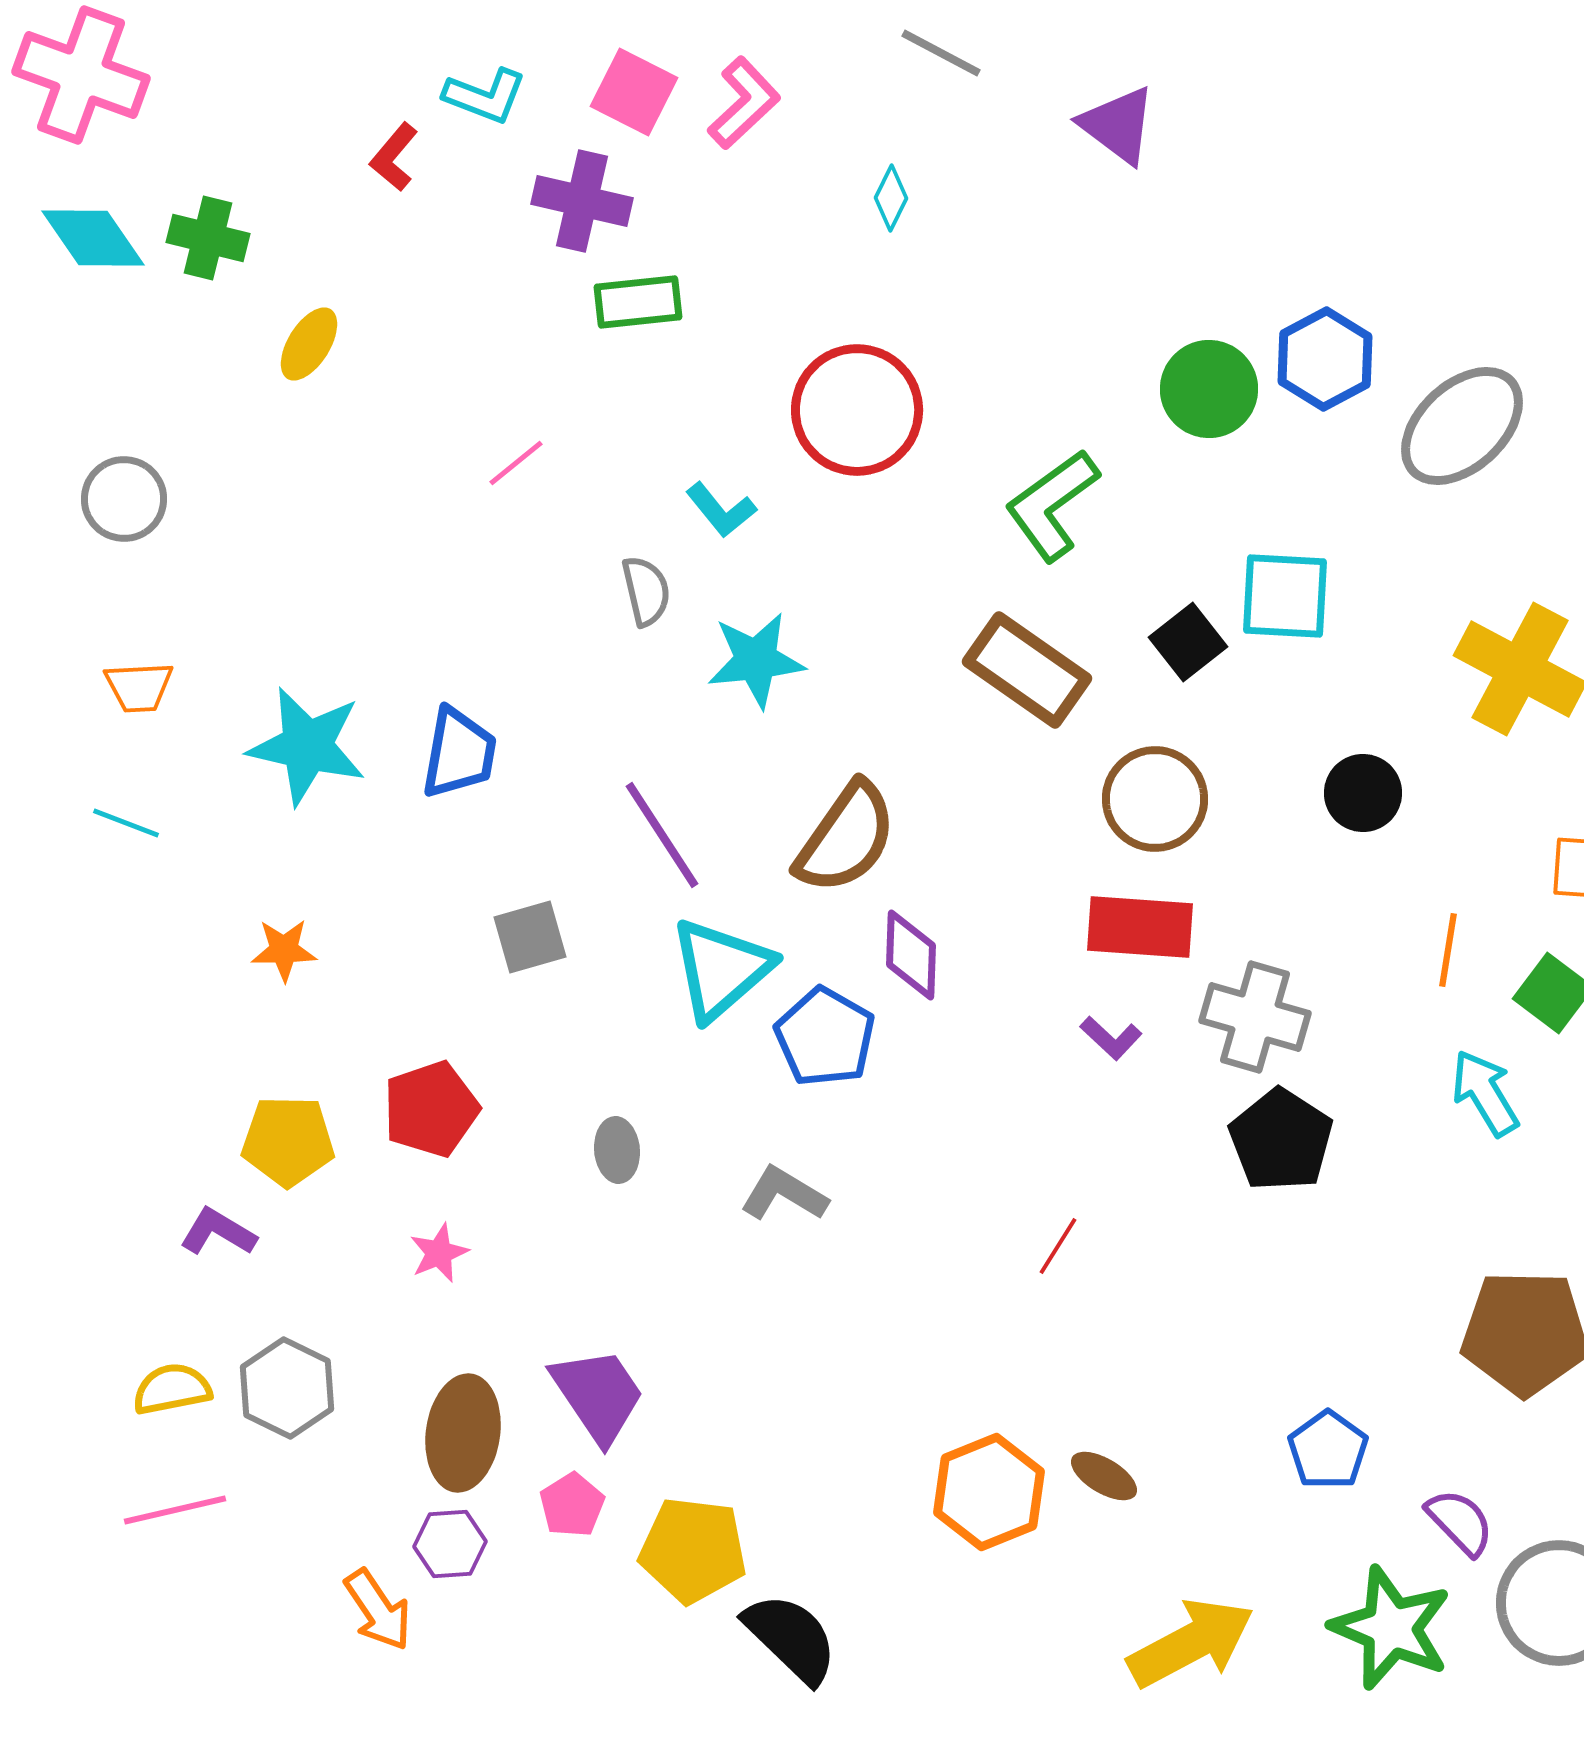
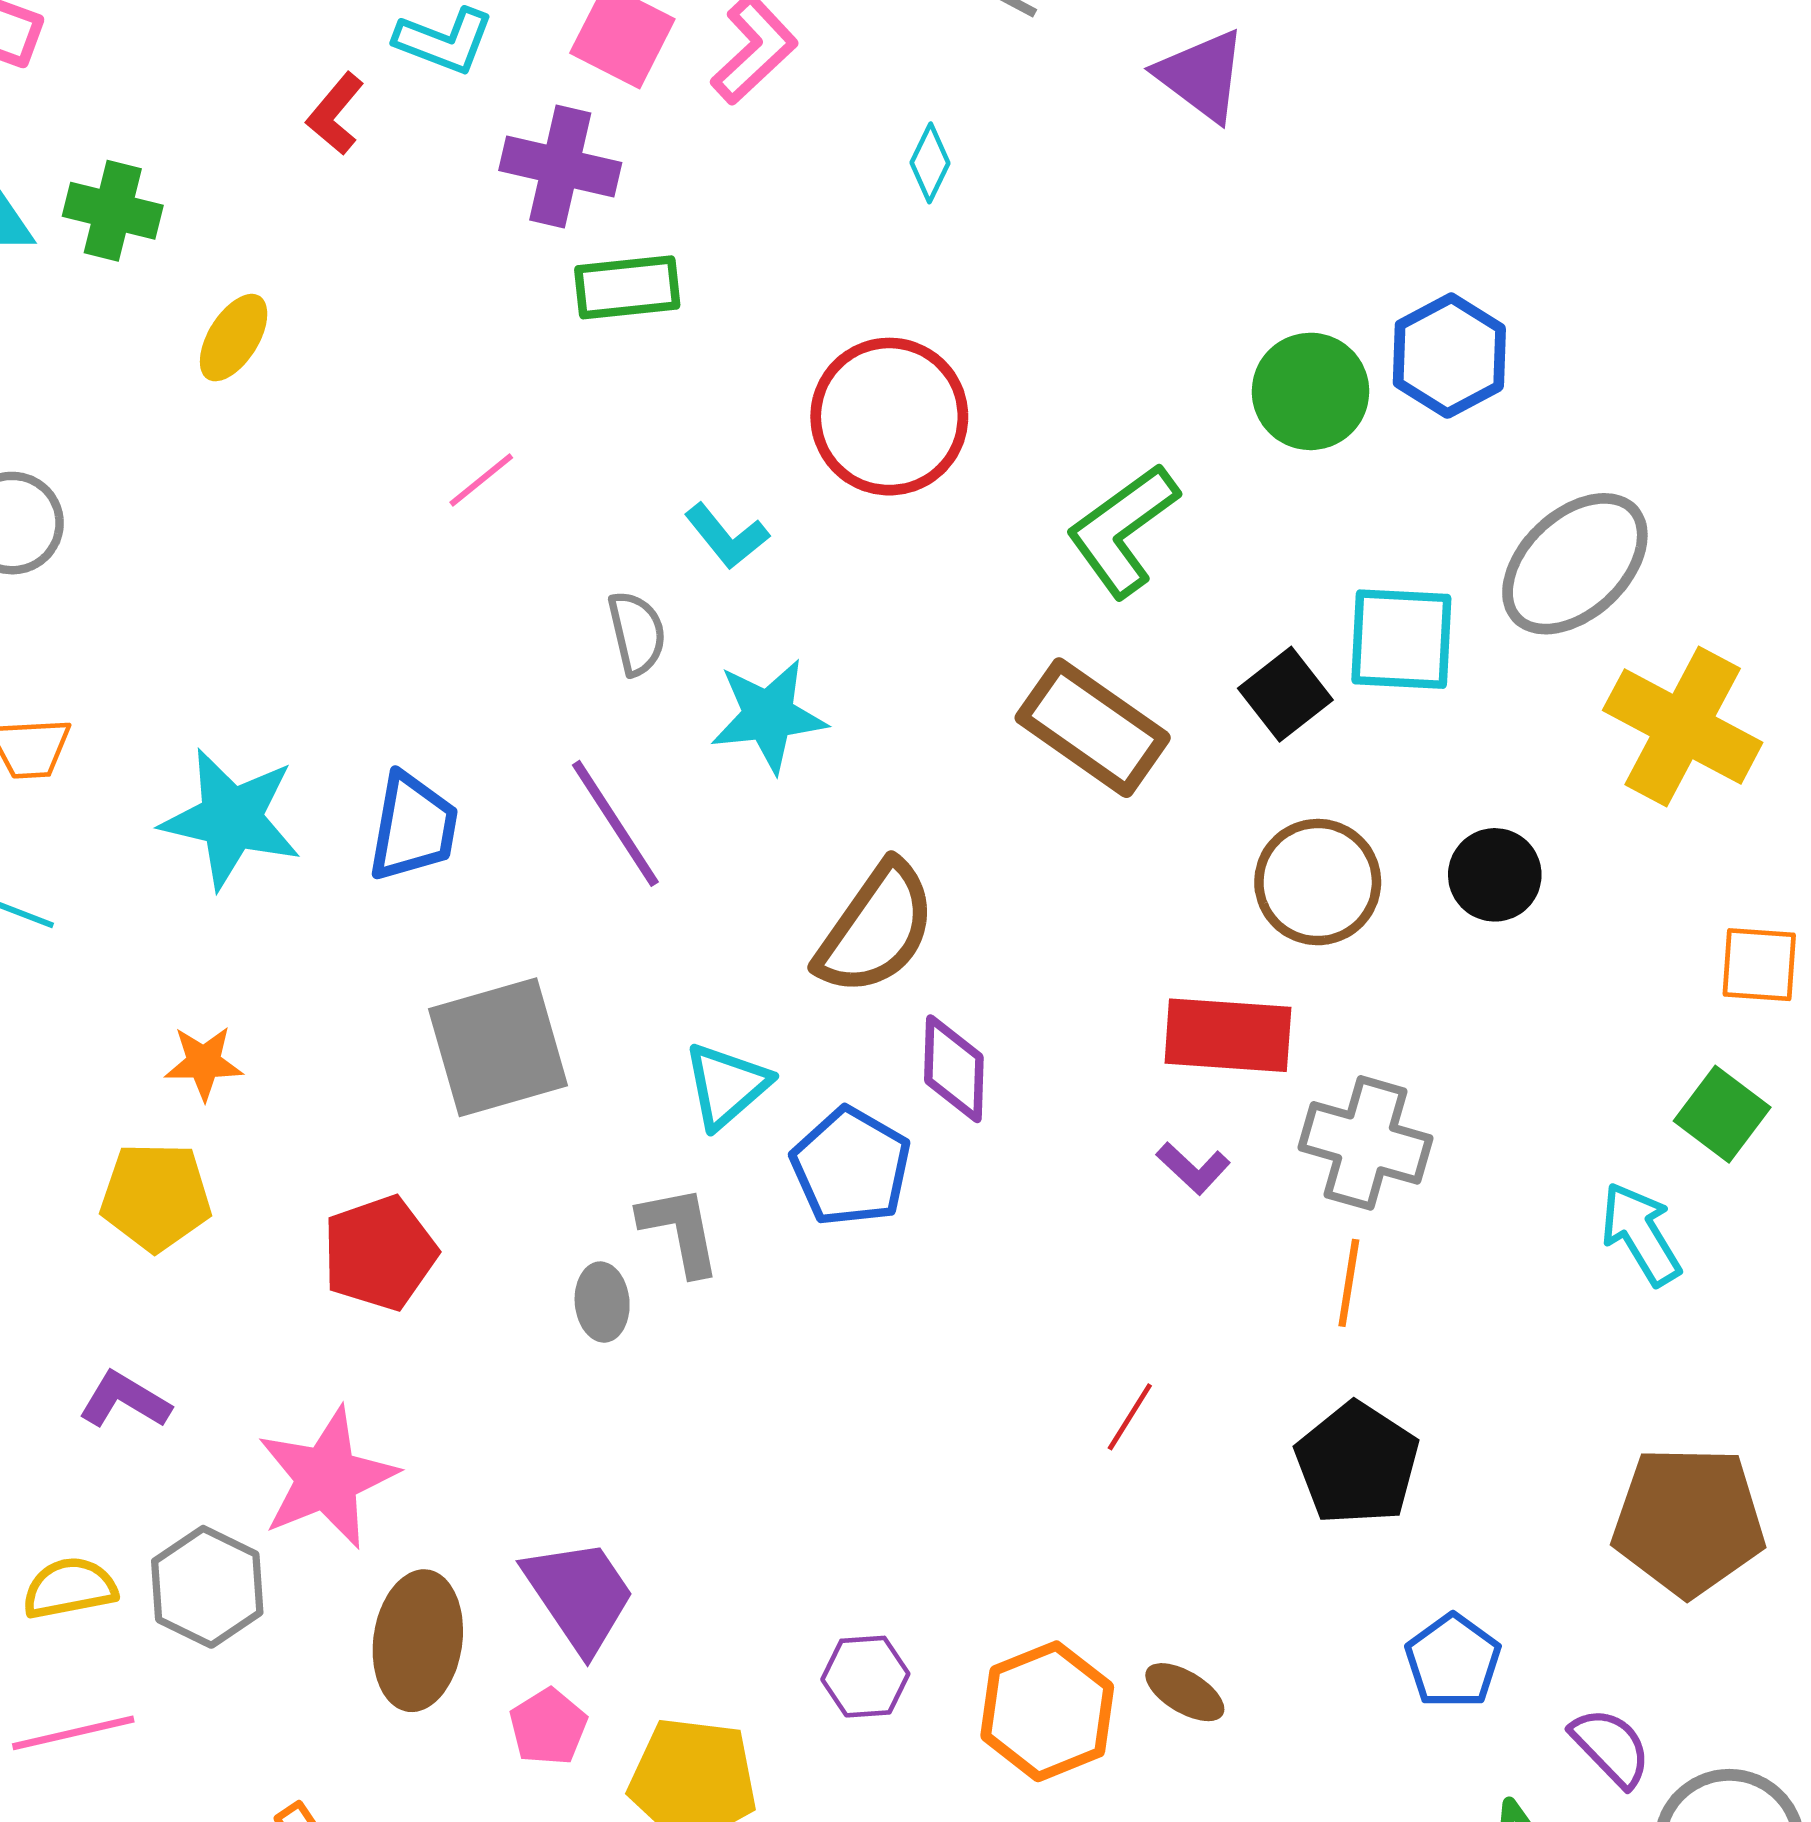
gray ellipse: (1462, 426) -> (1575, 564), moved
brown circle: (1155, 799) -> (1318, 882), moved
purple line: (662, 835) -> (615, 823), moved
gray square: (530, 937) -> (498, 1047), size x1.6
orange line: (1448, 950) -> (1349, 1283), moved
cyan triangle: (721, 969) -> (727, 1085), size x0.7
black pentagon: (1281, 1140) -> (1357, 1464), moved
yellow pentagon: (288, 1141) -> (156, 1197), moved
gray L-shape: (784, 1194) -> (680, 1230), moved, turned 48
pink star: (439, 1253) -> (327, 1478), moved, size x2.0
purple hexagon: (450, 1544) -> (865, 1677), moved

